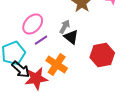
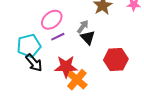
orange cross: (57, 64) -> (77, 80), moved
red star: (36, 78) -> (66, 67), moved

